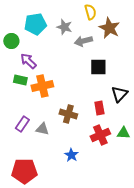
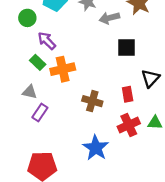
green rectangle: (20, 80) -> (38, 62), turned 32
gray triangle: (42, 129) -> (30, 92), moved
blue star: (71, 155) -> (96, 148), size x1.6

